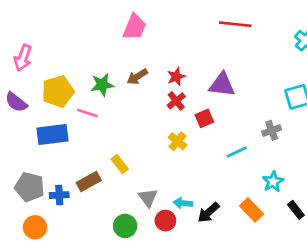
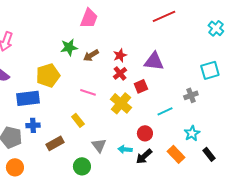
red line: (235, 24) -> (164, 16), turned -30
green star: (102, 85) -> (69, 47), moved
yellow pentagon: (58, 91) -> (48, 75), moved
pink line: (87, 113) -> (88, 92), moved
yellow cross: (178, 141) -> (121, 103), size x1.5
brown rectangle: (89, 182) -> (55, 143), moved
blue cross: (59, 195) -> (33, 125), moved
red circle: (165, 221) -> (145, 133), moved

